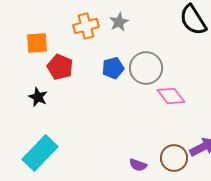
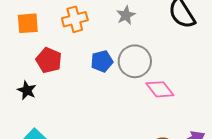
gray star: (119, 22) -> (126, 15), moved
orange square: (37, 43) -> (28, 23), moved

